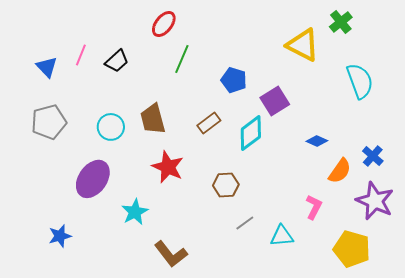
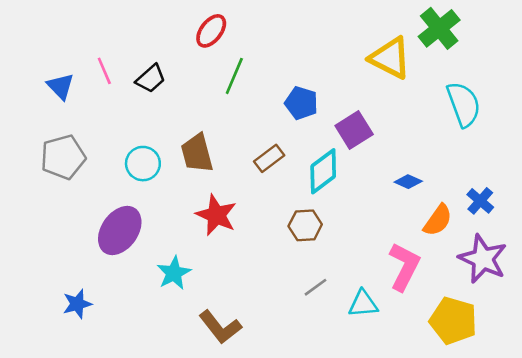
green cross: (341, 22) -> (439, 28), size x1.4
pink line: (81, 55) -> (104, 71), turned -45
brown hexagon: (226, 185) -> (305, 225), moved
pink L-shape: (314, 207) -> (404, 267), size x1.5

